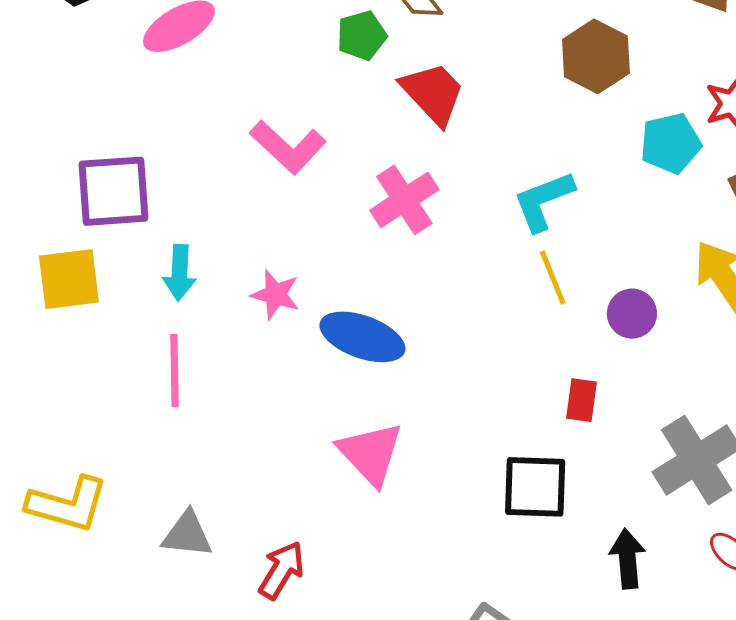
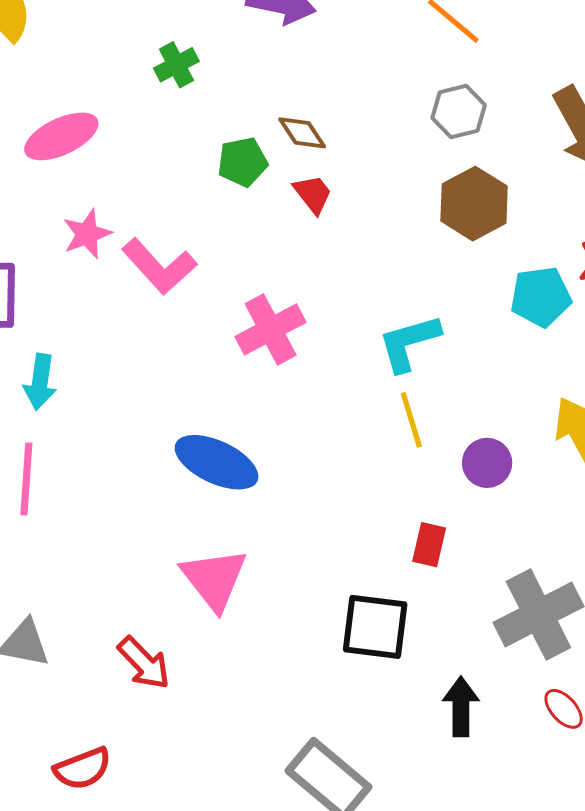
red trapezoid: (433, 93) -> (313, 194), moved, size x0.6
pink star: (275, 294) -> (87, 234), moved, turned 30
red arrow: (282, 570) -> (144, 663), moved, turned 100

